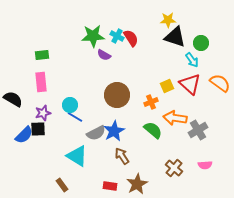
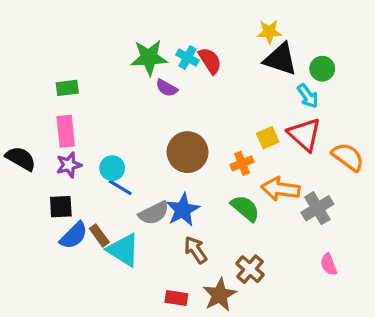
orange semicircle: (220, 83) -> (348, 157), moved
purple star: (43, 113) -> (69, 165), moved
blue semicircle: (24, 135) -> (74, 235), moved
pink semicircle: (205, 165) -> (329, 264), turned 72
brown cross: (174, 168) -> (250, 269), moved
brown rectangle: (62, 185) -> (99, 235), moved

